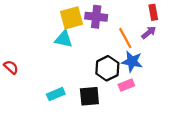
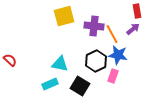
purple cross: (96, 17) -> (94, 26), moved
cyan triangle: (64, 39) -> (60, 64), moved
pink rectangle: (126, 85) -> (113, 76), turned -48
black square: (89, 96) -> (80, 86), turned 36

